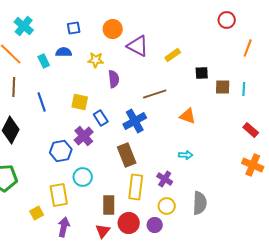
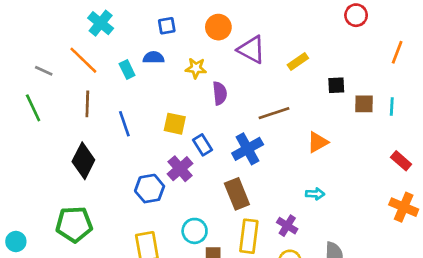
red circle: (227, 20) -> (356, 15), moved
orange triangle: (188, 116) -> (318, 142), turned -48
cyan circle: (83, 177) -> (195, 231), moved

